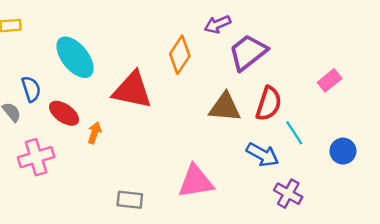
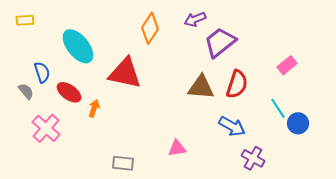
orange diamond: (180, 55) -> (150, 28), moved
cyan line: (294, 133) -> (278, 108), moved
pink cross: (36, 157) -> (46, 128), turned -32
pink triangle: (196, 181) -> (177, 148), size x0.6

